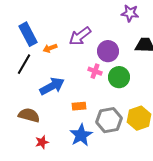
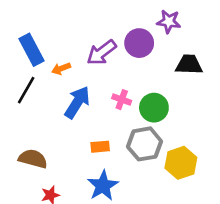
purple circle: (108, 51) -> (139, 43), moved
blue arrow: (52, 86) -> (77, 102), moved, turned -30
gray hexagon: (109, 120) -> (145, 144), moved

